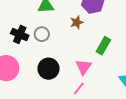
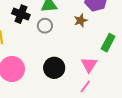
black cross: (20, 34) -> (21, 14), moved
gray circle: (42, 34) -> (45, 26), moved

